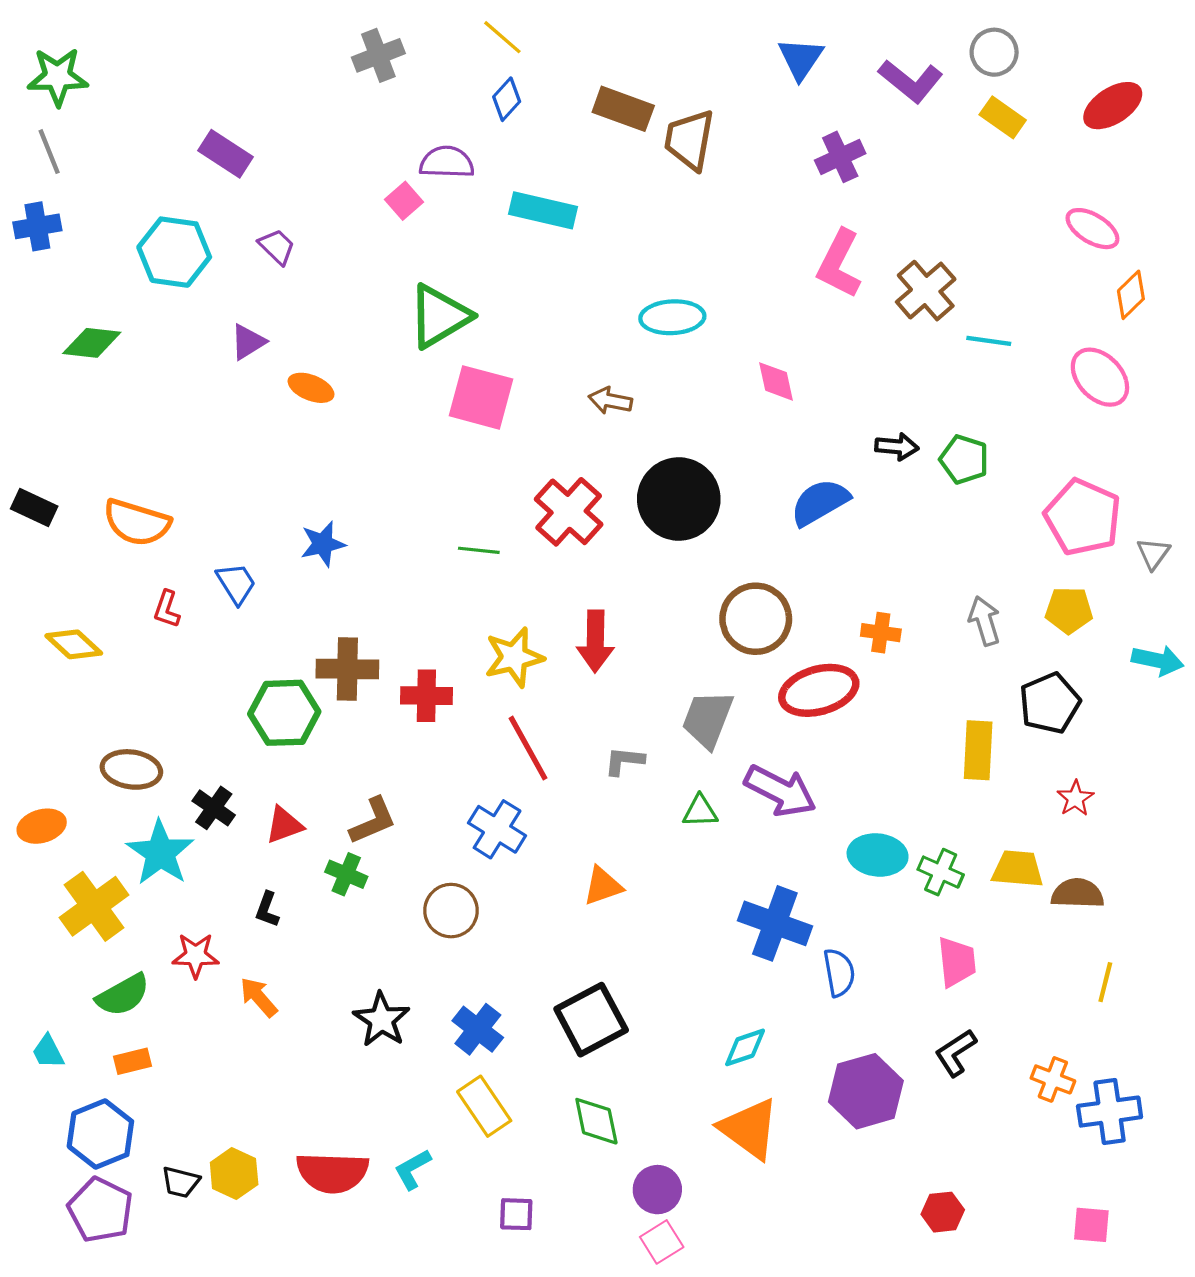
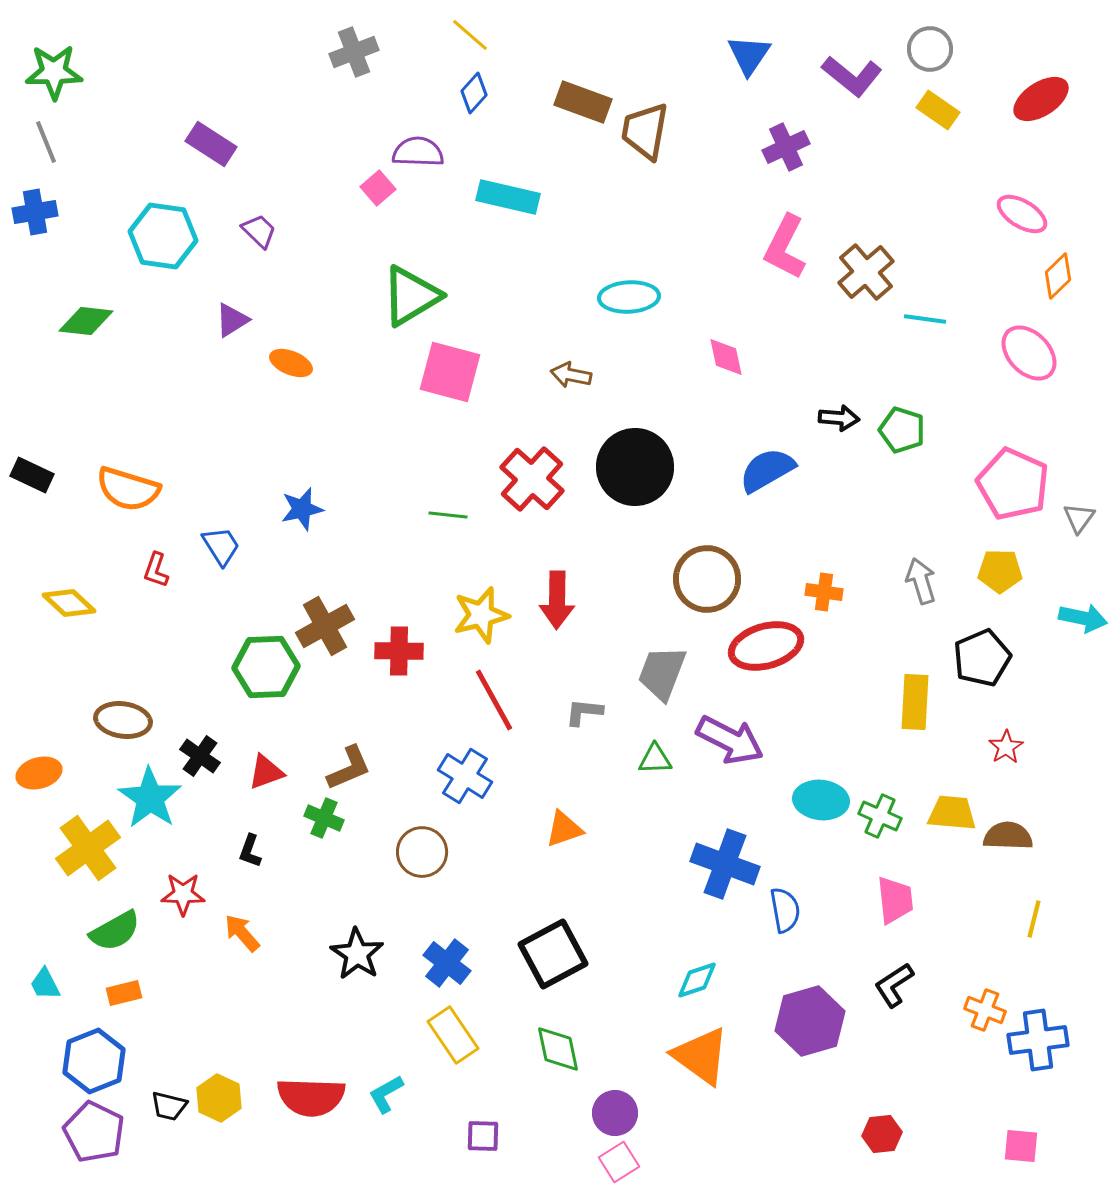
brown cross: (347, 669) -> (325, 626), turned -30

